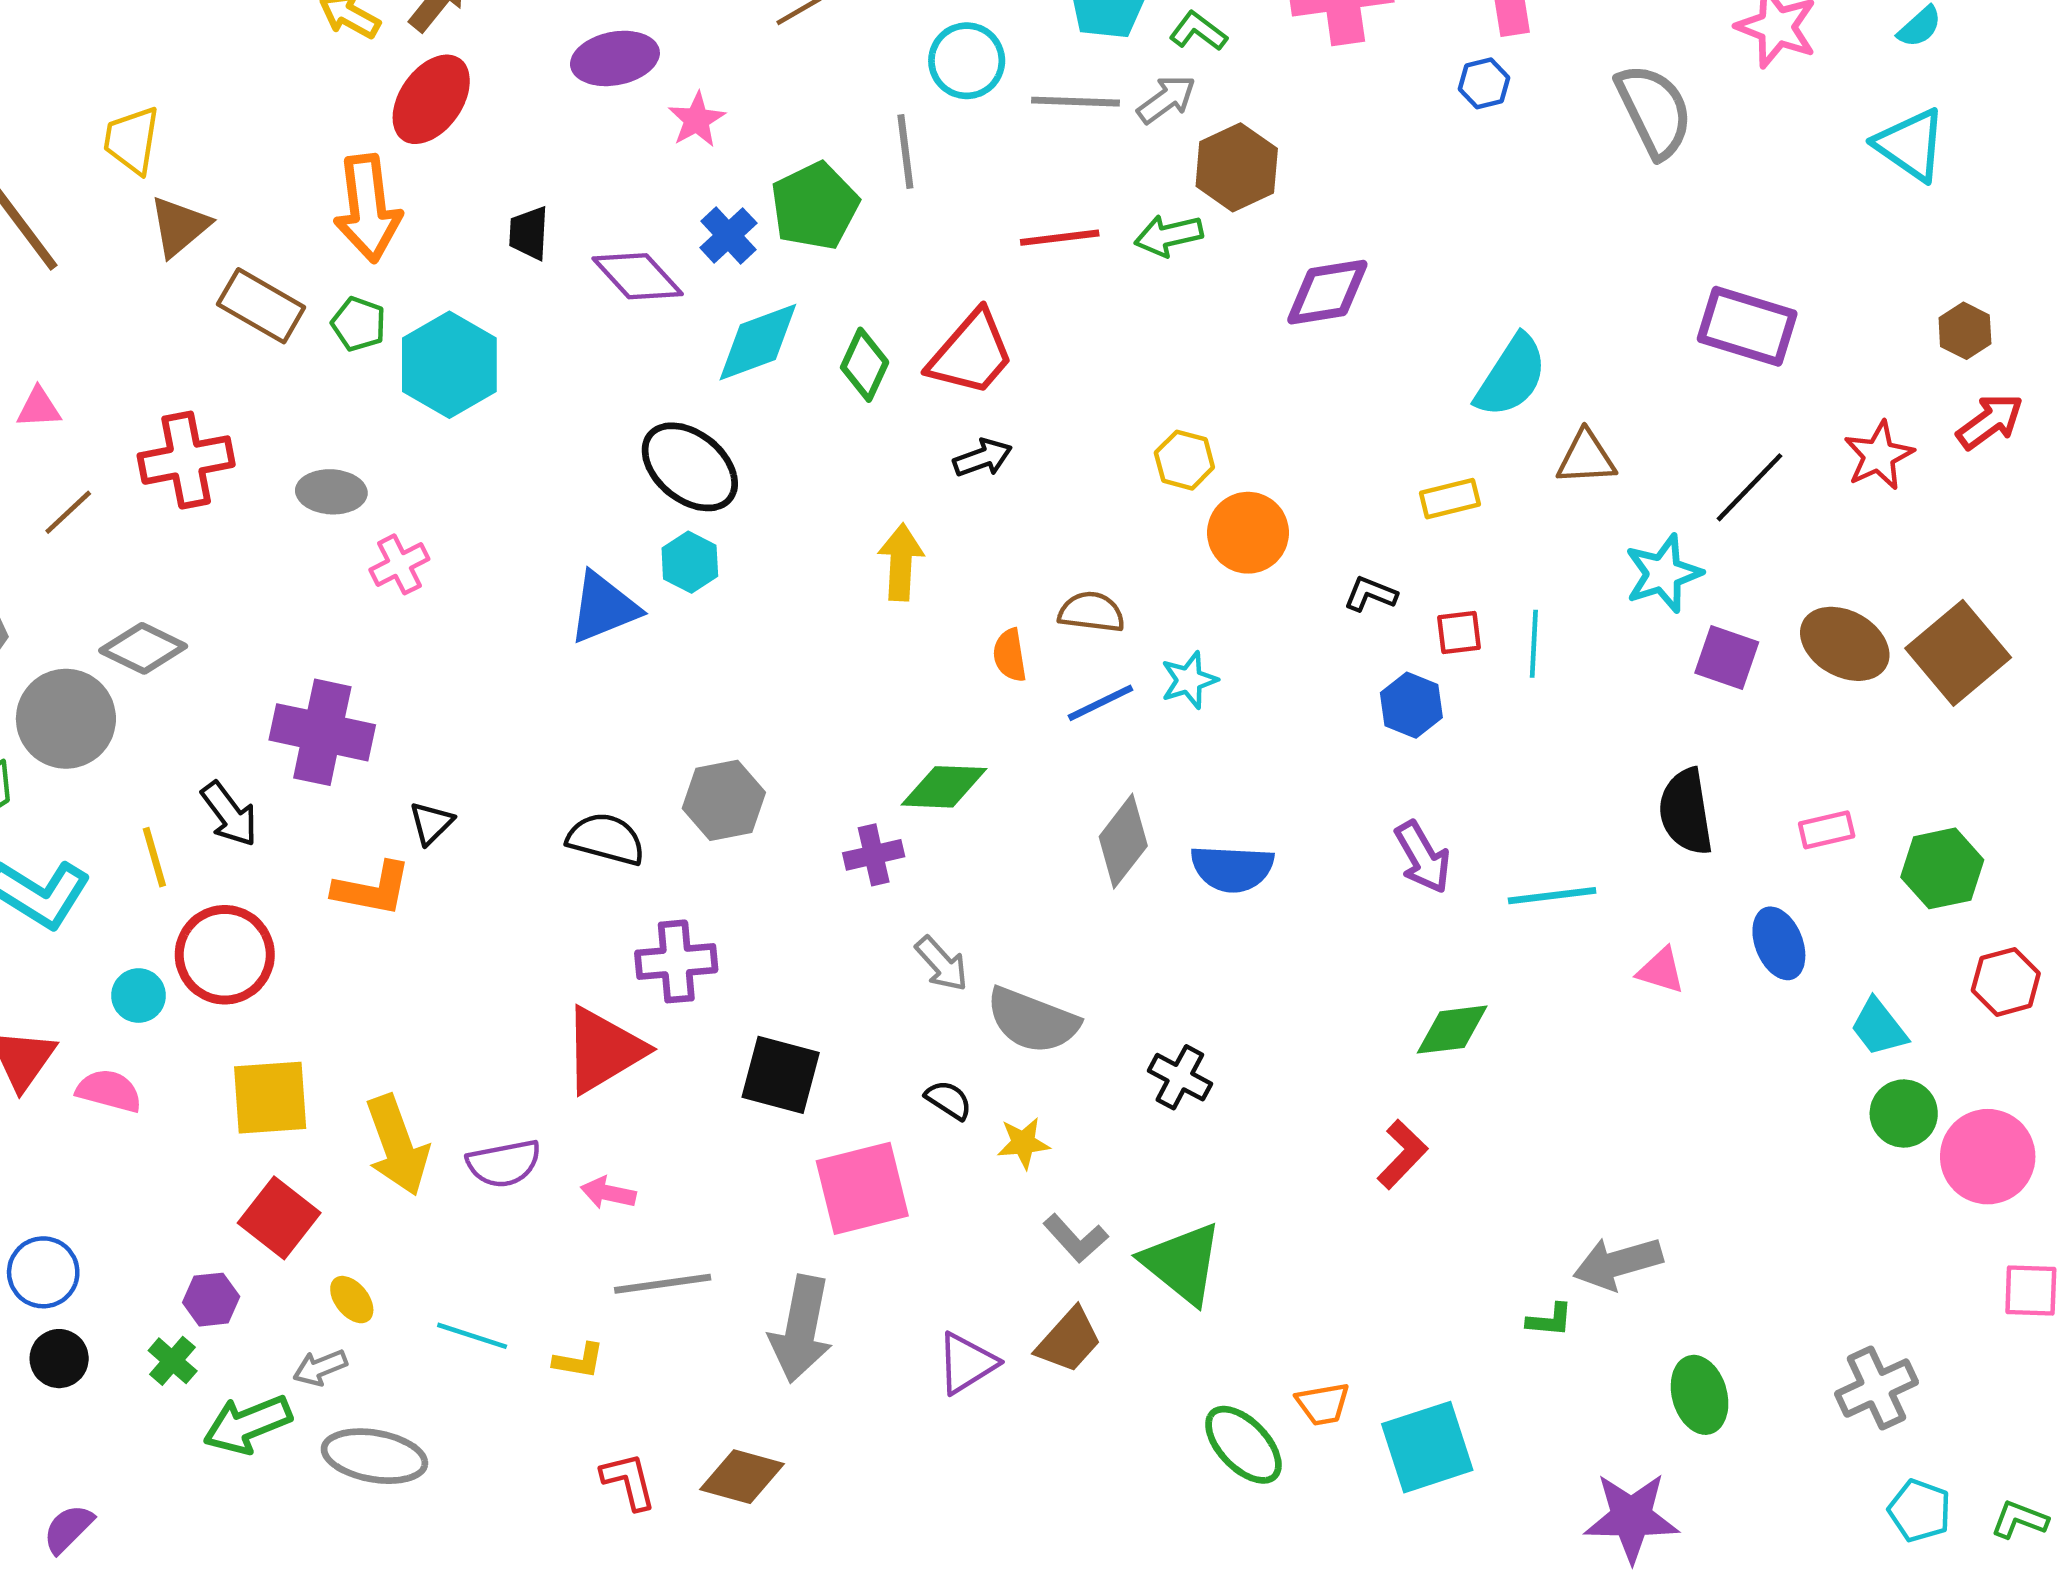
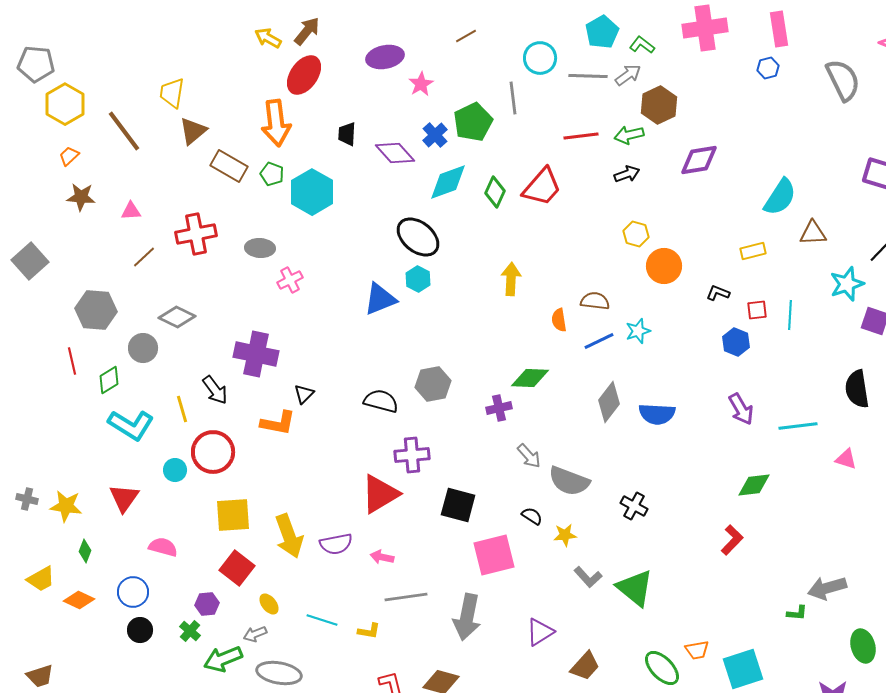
black arrow: (983, 458) -> (627, 174), moved
gray circle: (66, 719) -> (143, 348), size x0.7
pink semicircle: (109, 1091) -> (163, 547), moved
brown trapezoid: (1069, 1340) -> (585, 666), moved

